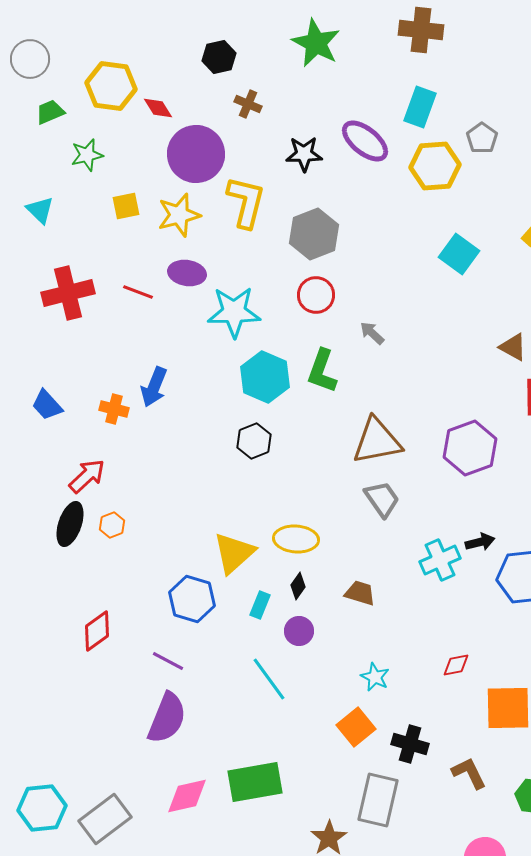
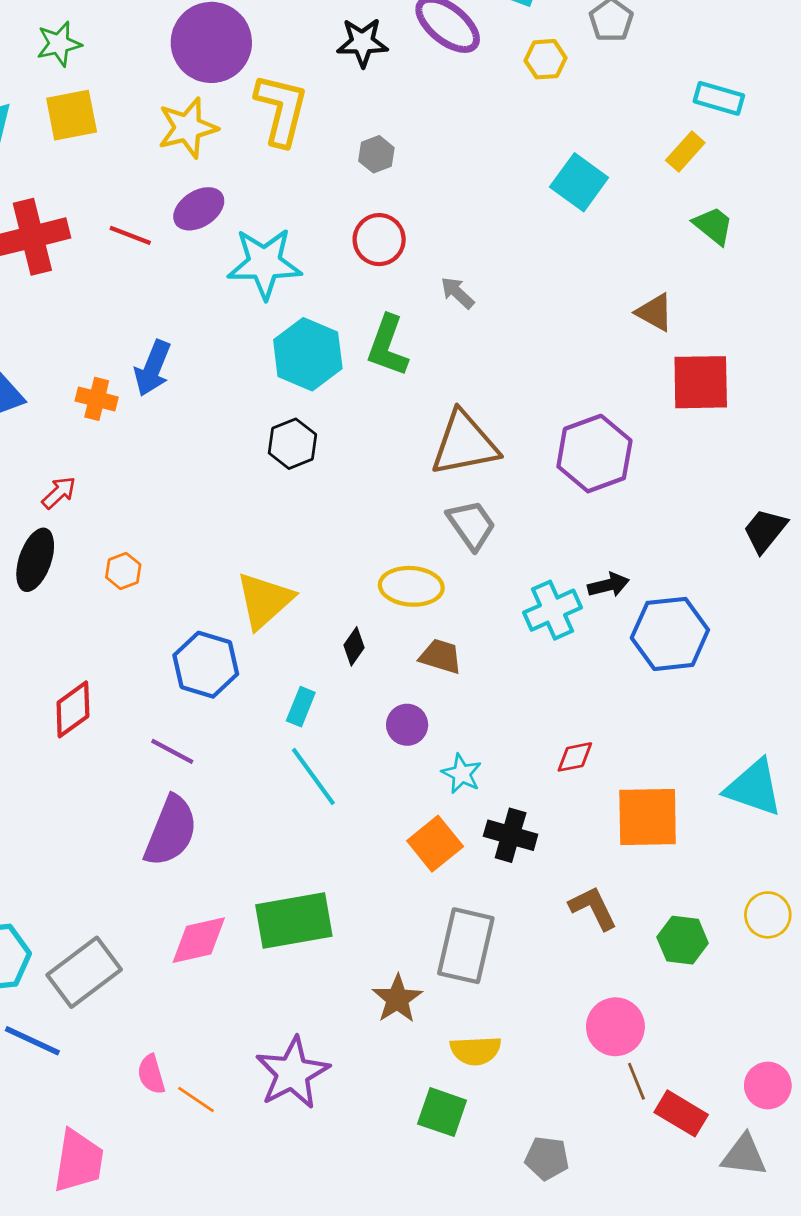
yellow hexagon: (435, 166) -> (546, 59), size x0.6
yellow square: (126, 206) -> (72, 115), moved, size x1.4
gray hexagon: (314, 234) -> (376, 154), size x0.5
purple ellipse: (187, 273) -> (199, 209), turned -42
red arrow: (87, 476) -> (59, 493), size x0.7
orange hexagon: (112, 525) -> (123, 571), moved
yellow ellipse: (296, 539) -> (411, 586), moved
cyan rectangle: (260, 605) -> (301, 707), moved
purple circle: (299, 631) -> (407, 725), moved
black cross: (410, 744) -> (511, 835), moved

